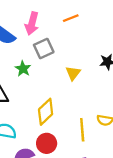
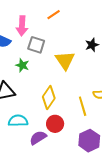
gray square: (44, 49) -> (36, 45), turned -36
yellow triangle: (73, 73) -> (65, 60), size x1.5

